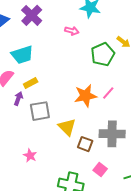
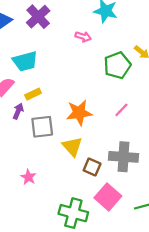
orange star: (85, 96) -> (79, 113), moved
pink square: (100, 169) -> (108, 197), size x1.6

